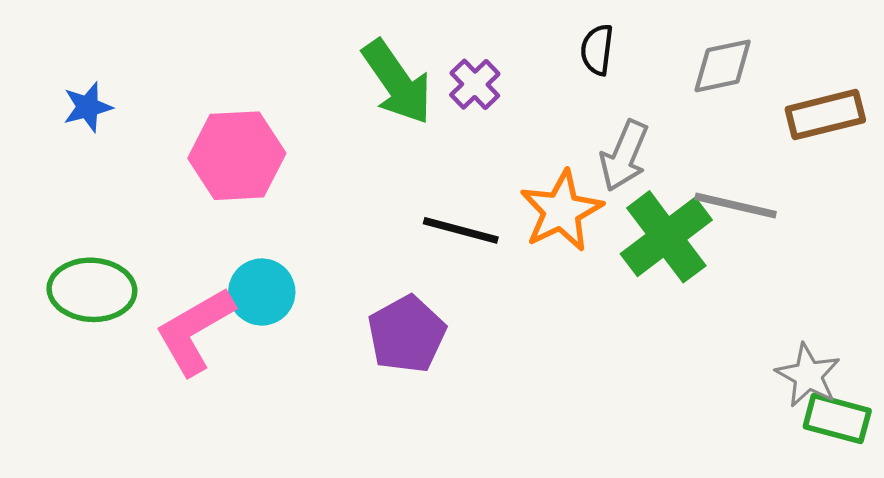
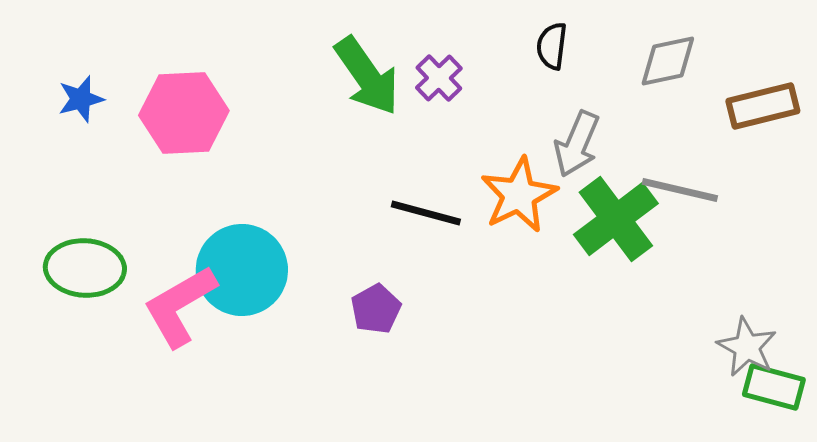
pink hexagon: (237, 156) -> (184, 113), moved
cyan circle: (262, 292) -> (242, 270), size x1.5
purple pentagon: (407, 334) -> (376, 309), size x0.7

